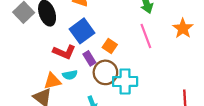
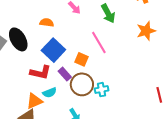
orange star: (183, 28) -> (146, 31), turned 30
pink line: (146, 36) -> (99, 43), moved
cyan cross: (125, 81) -> (102, 90), size x0.6

